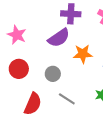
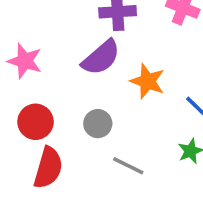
orange star: (83, 54) -> (148, 81), turned 30
red semicircle: (33, 104) -> (48, 168), moved

